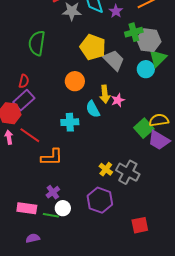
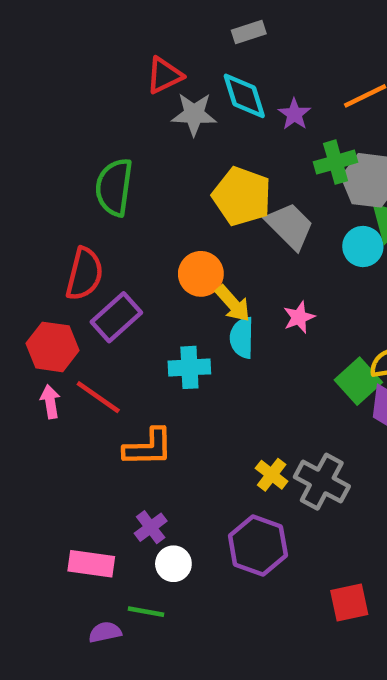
red semicircle: (24, 81) -> (84, 274), size x1.6
yellow arrow: (105, 94) -> (233, 304), moved, turned -36
purple rectangle: (24, 100) -> (116, 317), moved
cyan semicircle: (93, 109) -> (242, 338), turned 30
green line: (51, 215) -> (146, 612), moved

